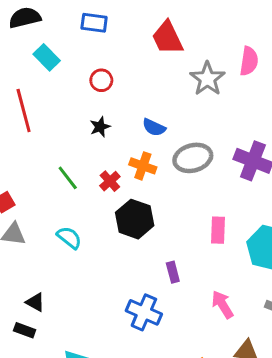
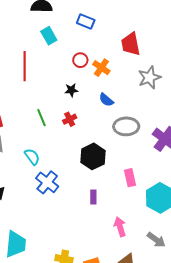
orange cross: (143, 166) -> (101, 68), moved
red cross: (110, 181) -> (70, 119), moved
black hexagon: (135, 219) -> (93, 156), moved
pink rectangle: (218, 230) -> (130, 178), turned -30
blue cross: (144, 312) -> (47, 182), moved

